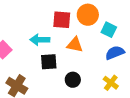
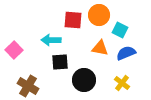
orange triangle: (75, 45) -> (100, 48), moved
black circle: (73, 80) -> (84, 80), size x1.5

